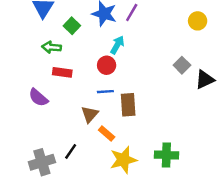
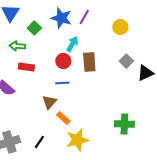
yellow circle: (198, 21) -> (120, 27), moved
brown rectangle: (128, 105) -> (89, 62), moved
black line: (71, 151) -> (39, 142), moved
green cross: (166, 155) -> (124, 124), moved

